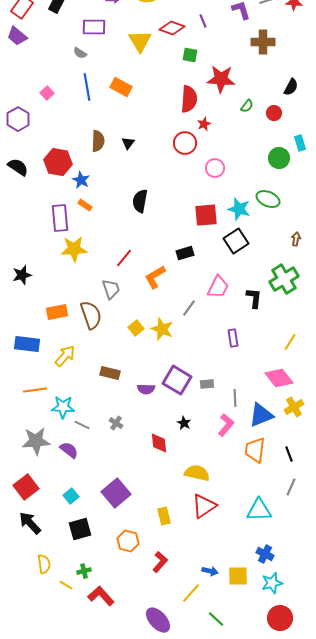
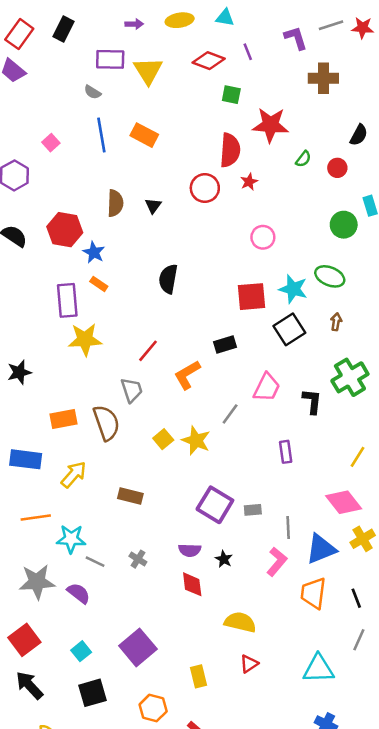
yellow triangle: (140, 41) -> (148, 71), moved
red circle: (185, 143) -> (205, 188), moved
brown arrow: (296, 239) -> (336, 322), moved
purple semicircle: (146, 389) -> (190, 550), moved
red triangle: (204, 506) -> (249, 664), size x0.6

